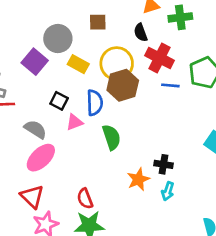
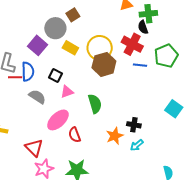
brown square: (98, 22) -> (73, 15), moved, turned -32
black semicircle: (141, 32) -> (143, 27), moved
blue semicircle: (95, 103) -> (28, 72), moved
pink ellipse: (41, 158) -> (58, 120), moved
cyan arrow: (168, 191) -> (137, 145), turned 32
red semicircle: (85, 199) -> (75, 135), moved

